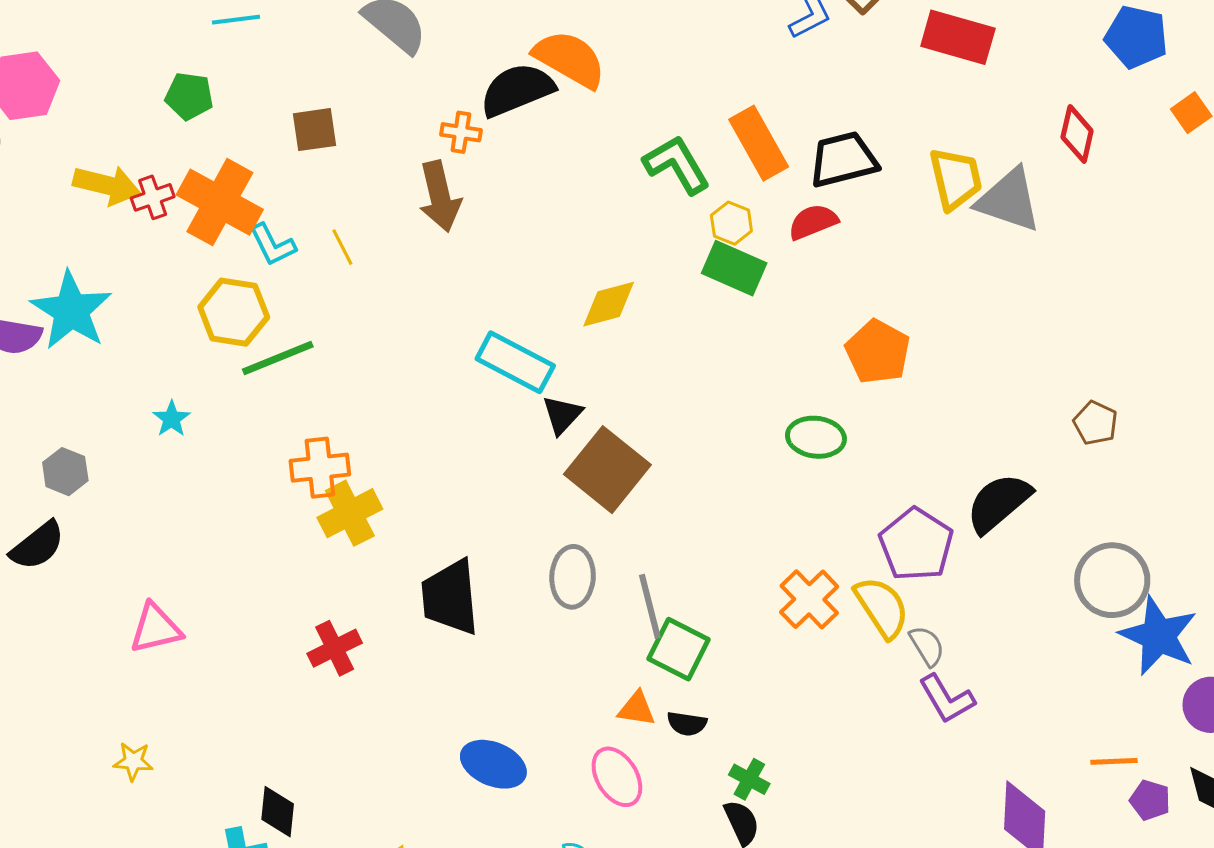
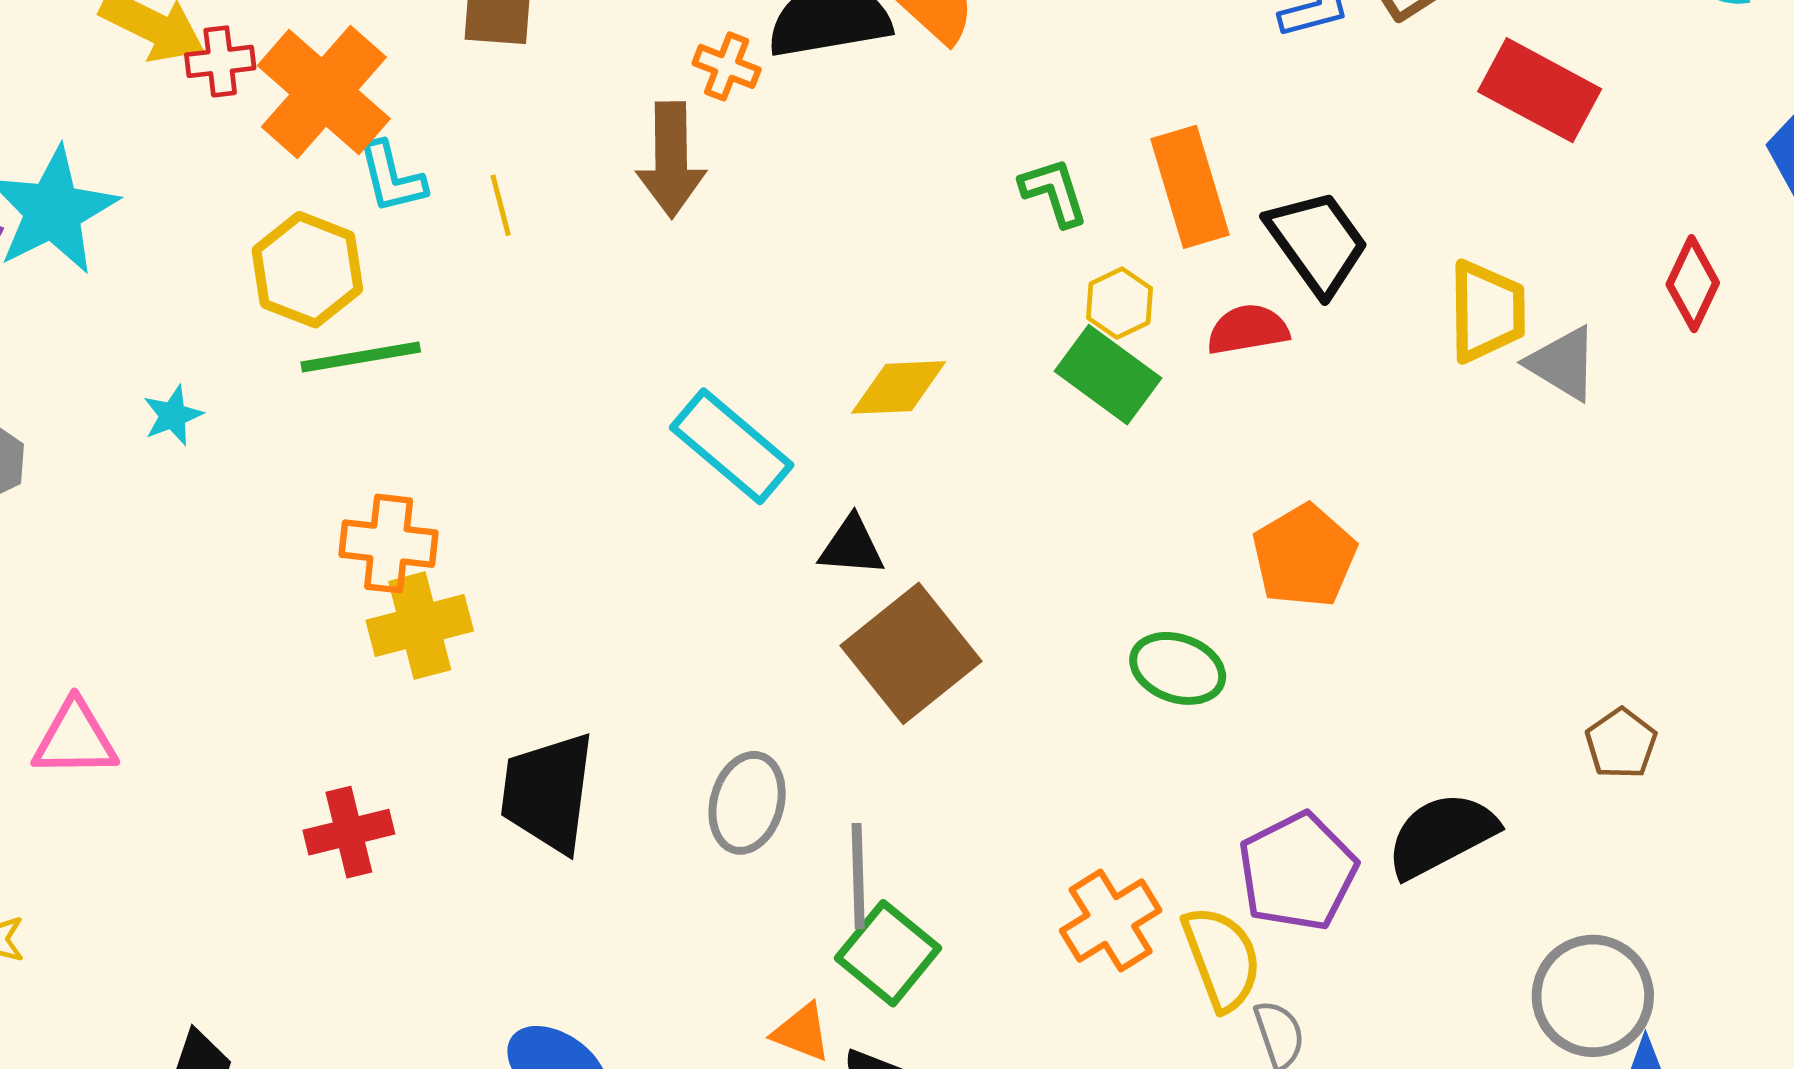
black trapezoid: (843, 160) -> (1317, 242), turned 56
green L-shape: (677, 164) -> (1054, 192), size x0.7
gray triangle: (1009, 200) -> (1563, 364), size x0.7
black triangle: (562, 415) -> (852, 546), moved, turned 39
brown square: (607, 470) -> (911, 653), moved

